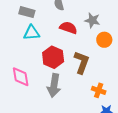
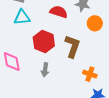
gray arrow: (54, 85) -> (45, 70), size x0.6

